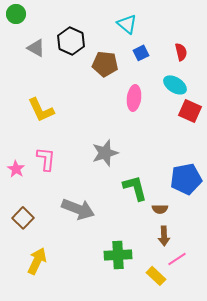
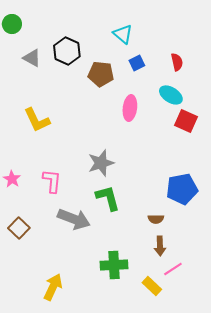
pink L-shape: (46, 159) -> (52, 181), moved
green L-shape: (135, 188) -> (108, 198), moved
yellow arrow: (37, 261) -> (53, 287), moved

